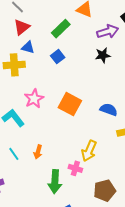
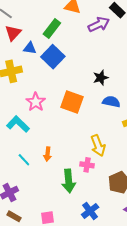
blue triangle: (28, 47) -> (30, 48), moved
black star: (103, 55) -> (101, 78), moved
blue square: (58, 57) -> (53, 57), size x1.6
yellow arrow: (89, 151) -> (98, 145), turned -35

